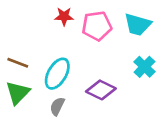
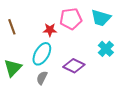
red star: (64, 16) -> (50, 30), moved
brown line: (18, 63) -> (12, 27), moved, turned 49

